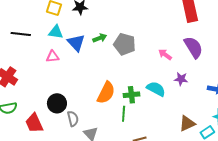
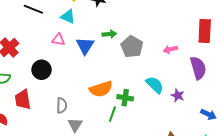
blue triangle: (76, 43) -> (85, 46), moved
pink arrow: (165, 55) -> (170, 49), moved, turned -64
cyan semicircle: (156, 89) -> (155, 85), moved
orange semicircle: (106, 93) -> (101, 89), turned 30
black circle: (57, 103) -> (42, 70), moved

